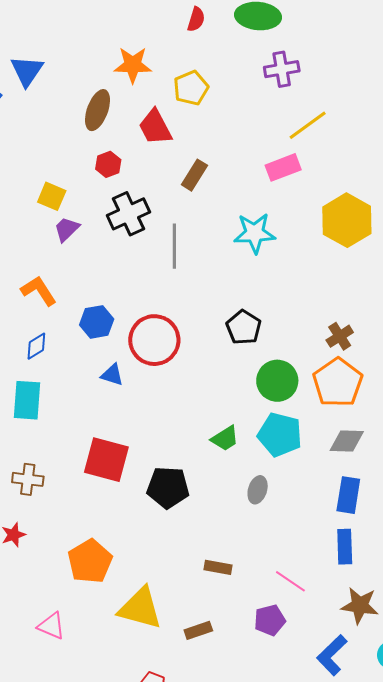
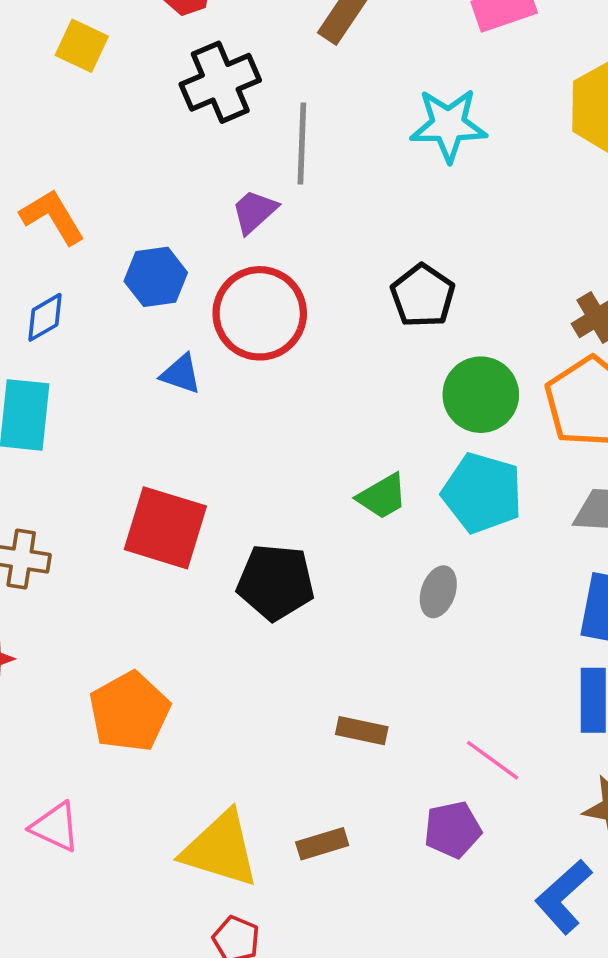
purple trapezoid: (67, 229) -> (254, 212), moved
yellow triangle: (140, 608) -> (220, 849), moved

